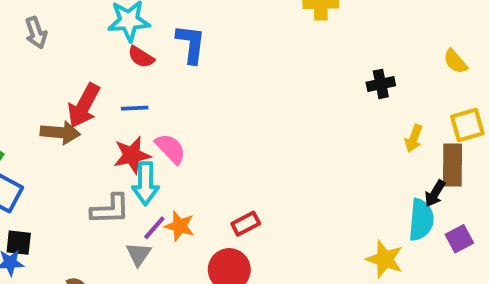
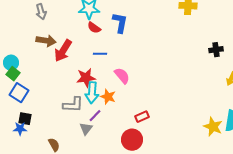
blue line: (135, 108) -> (100, 54), moved
brown arrow: (60, 133) -> (46, 41), moved
pink semicircle: (171, 149) -> (122, 76), moved
orange star: (180, 226) -> (108, 97), moved
yellow star: (385, 259) -> (213, 127), moved

